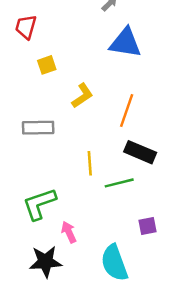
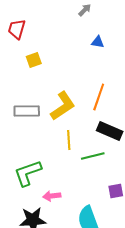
blue triangle: (125, 43) -> (98, 42), size x0.5
yellow L-shape: (82, 96) -> (63, 106), moved, size x1.4
pink arrow: (69, 232) -> (52, 196), turned -72

